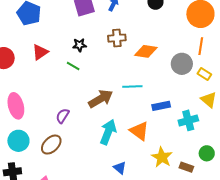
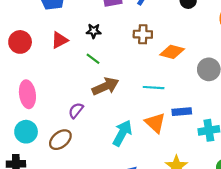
black star: (79, 45) -> (94, 31), moved
brown arrow: (101, 99) -> (105, 86), moved
orange triangle: (139, 131) -> (155, 123), moved

